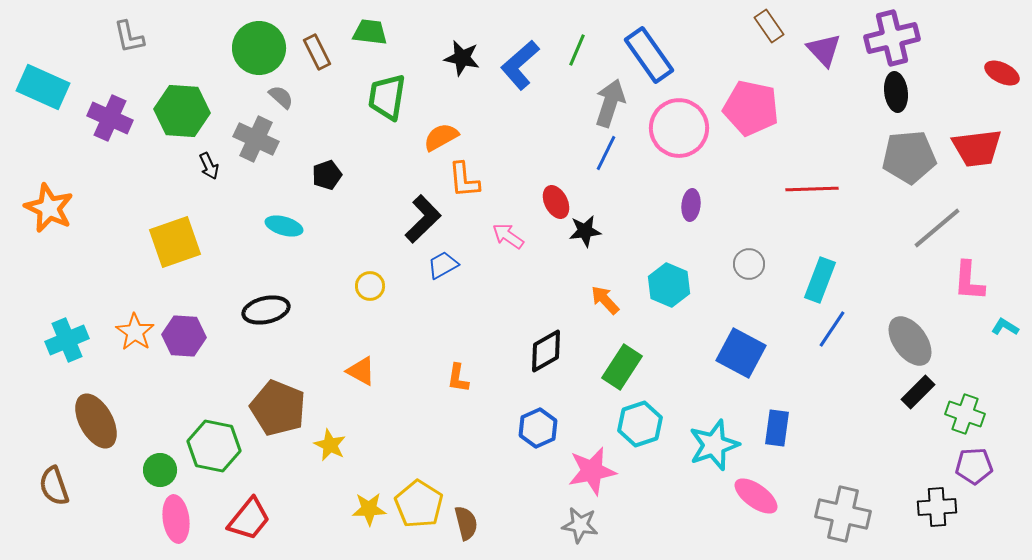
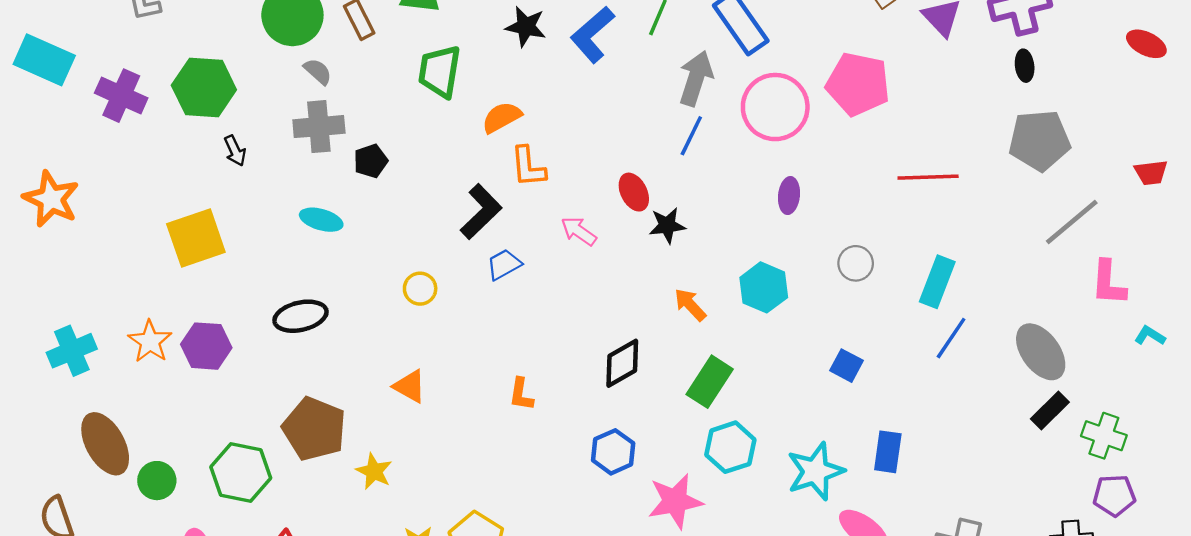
black ellipse: (896, 92) -> (1025, 66), size x0.7
gray cross: (256, 139) -> (319, 127), moved, turned -30
red trapezoid: (977, 148) -> (1151, 173), moved, size x0.6
blue square: (741, 353) -> (846, 366), size x0.6
green circle: (160, 470) -> (157, 481), moved

